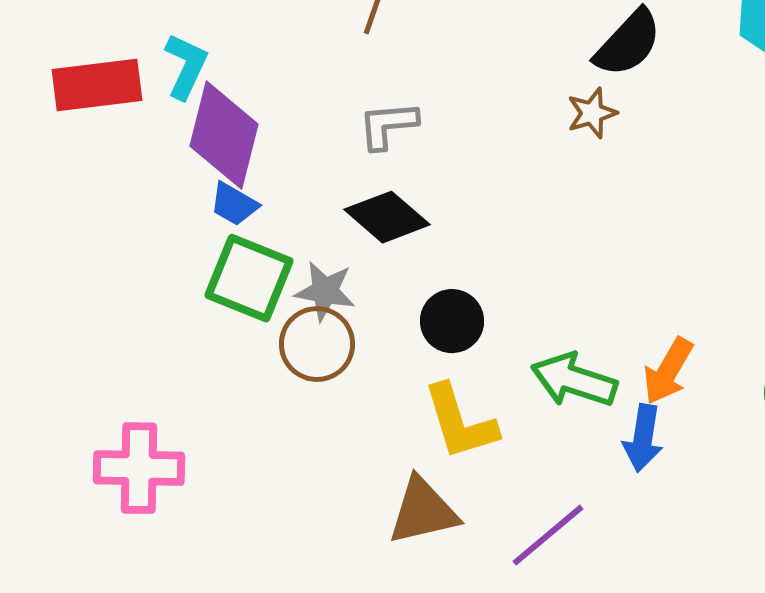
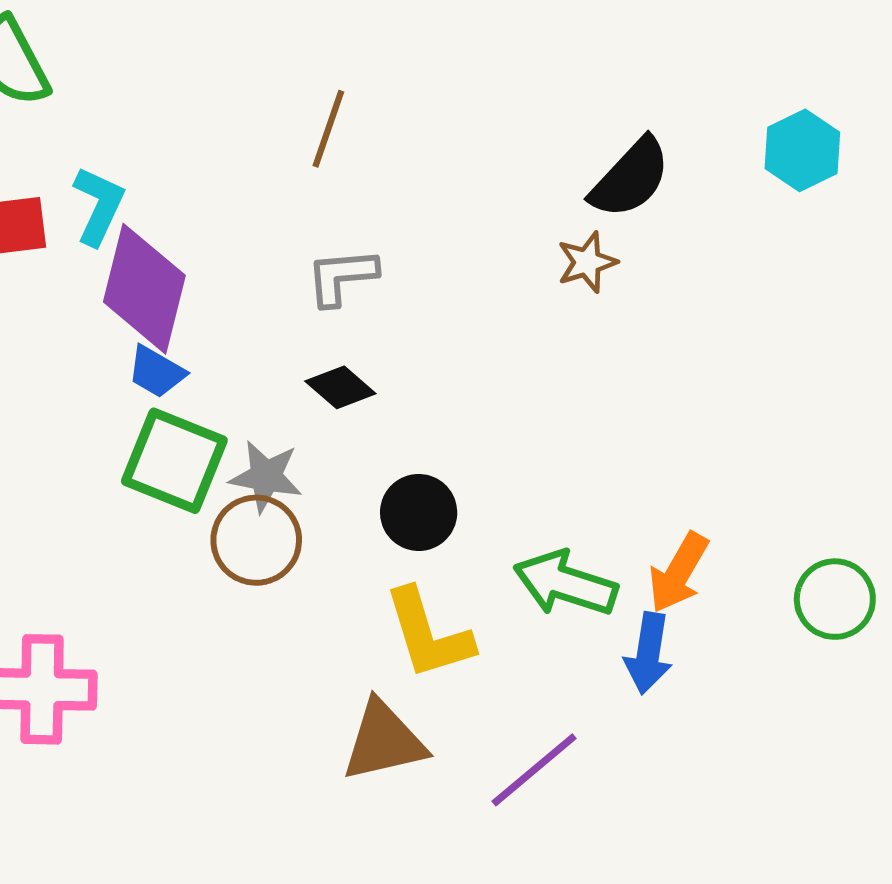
black diamond: (387, 217) -> (340, 387), size x0.7

